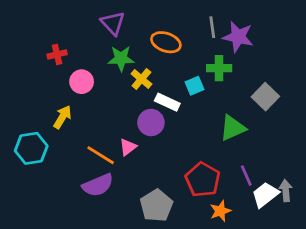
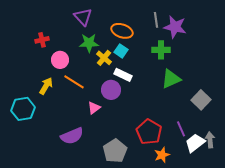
cyan square: (195, 86) -> (121, 51), moved, turned -32
gray square: (265, 97) -> (201, 100), moved
green triangle: (233, 128) -> (171, 79), moved
orange line: (101, 155) -> (74, 82), moved

